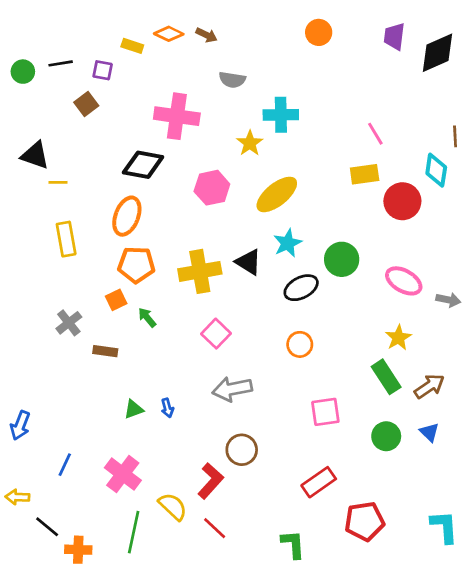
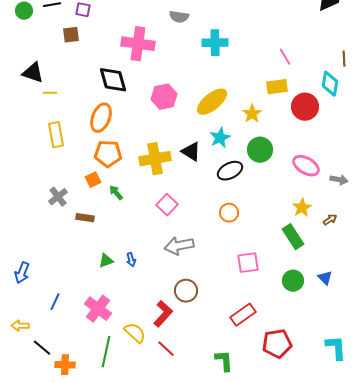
brown square: (86, 104) -> (71, 35), turned 30
yellow star: (250, 143) -> (252, 114), moved
black diamond: (143, 165) -> (113, 80), turned 64
brown arrow: (429, 386) -> (330, 220), moved, size x0.6

